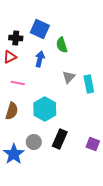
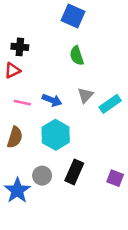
blue square: (40, 29) -> (73, 16), moved
blue arrow: (40, 59) -> (52, 100), moved, turned 98
cyan rectangle: (89, 84) -> (110, 104), turned 66

